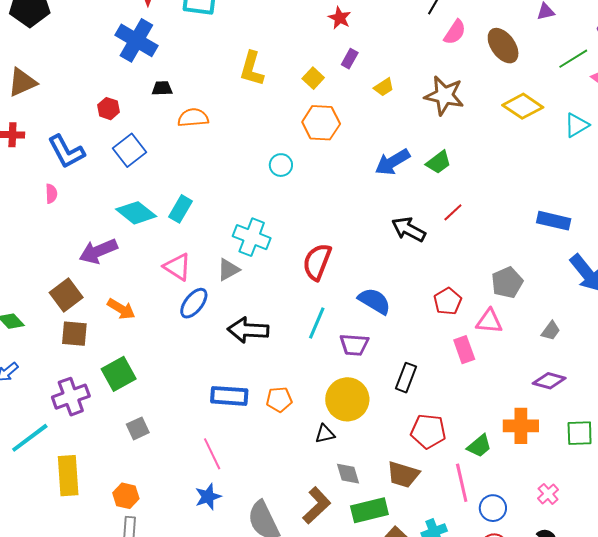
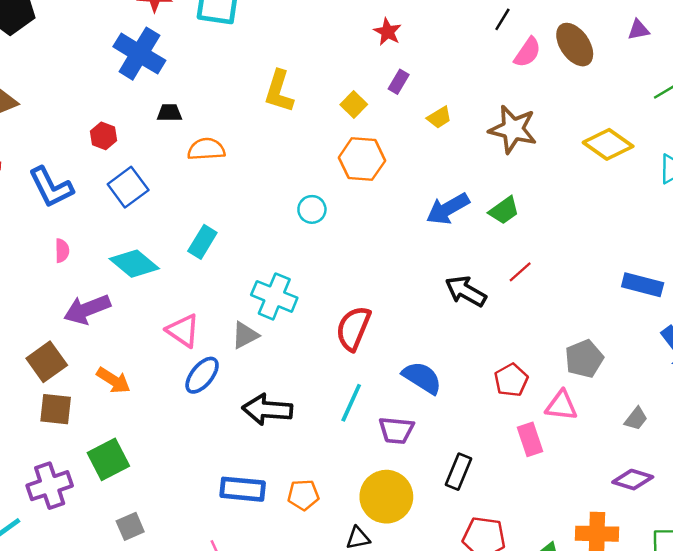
brown ellipse: (503, 46) -> (575, 45), moved
pink semicircle: (51, 194) -> (62, 251), moved
cyan rectangle: (181, 209) -> (202, 242), moved

